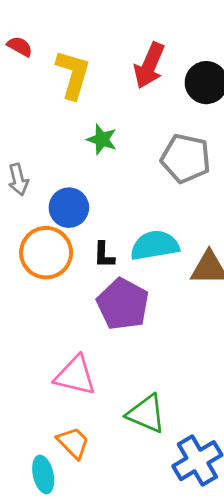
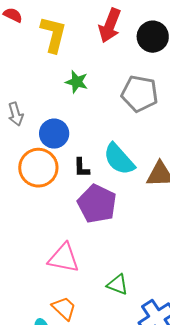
cyan semicircle: (155, 245) -> (119, 159), turned -120
green triangle: (146, 414) -> (118, 285), size x0.7

